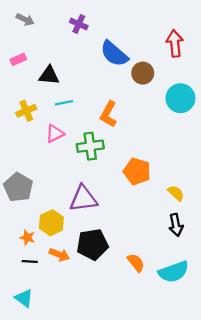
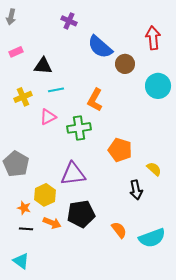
gray arrow: (25, 19) -> (11, 17), moved, turned 77
black arrow: (176, 225) -> (136, 190), moved

